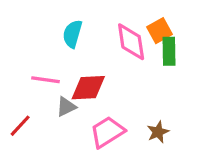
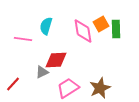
green rectangle: (169, 51) -> (116, 29), moved
pink line: (46, 80) -> (23, 39), moved
brown star: (158, 132) -> (100, 88), size x1.5

